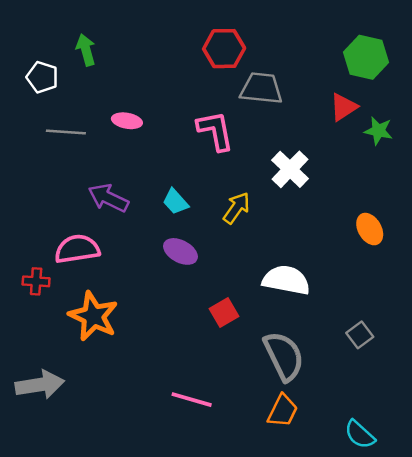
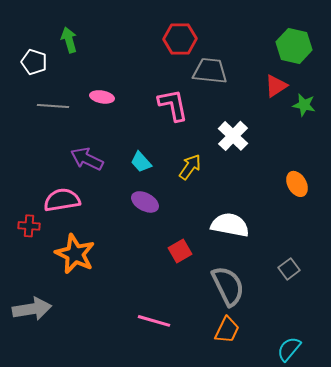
cyan semicircle: (360, 434) -> (289, 349), turned 88

